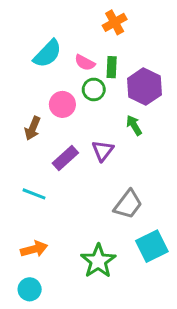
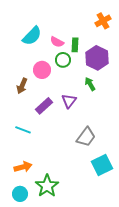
orange cross: (115, 22) -> (103, 21), moved
green star: (98, 261) -> (47, 186), moved

